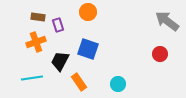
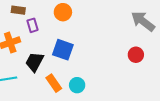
brown rectangle: (38, 17) -> (18, 10), moved
cyan circle: (118, 84) -> (77, 85), moved

